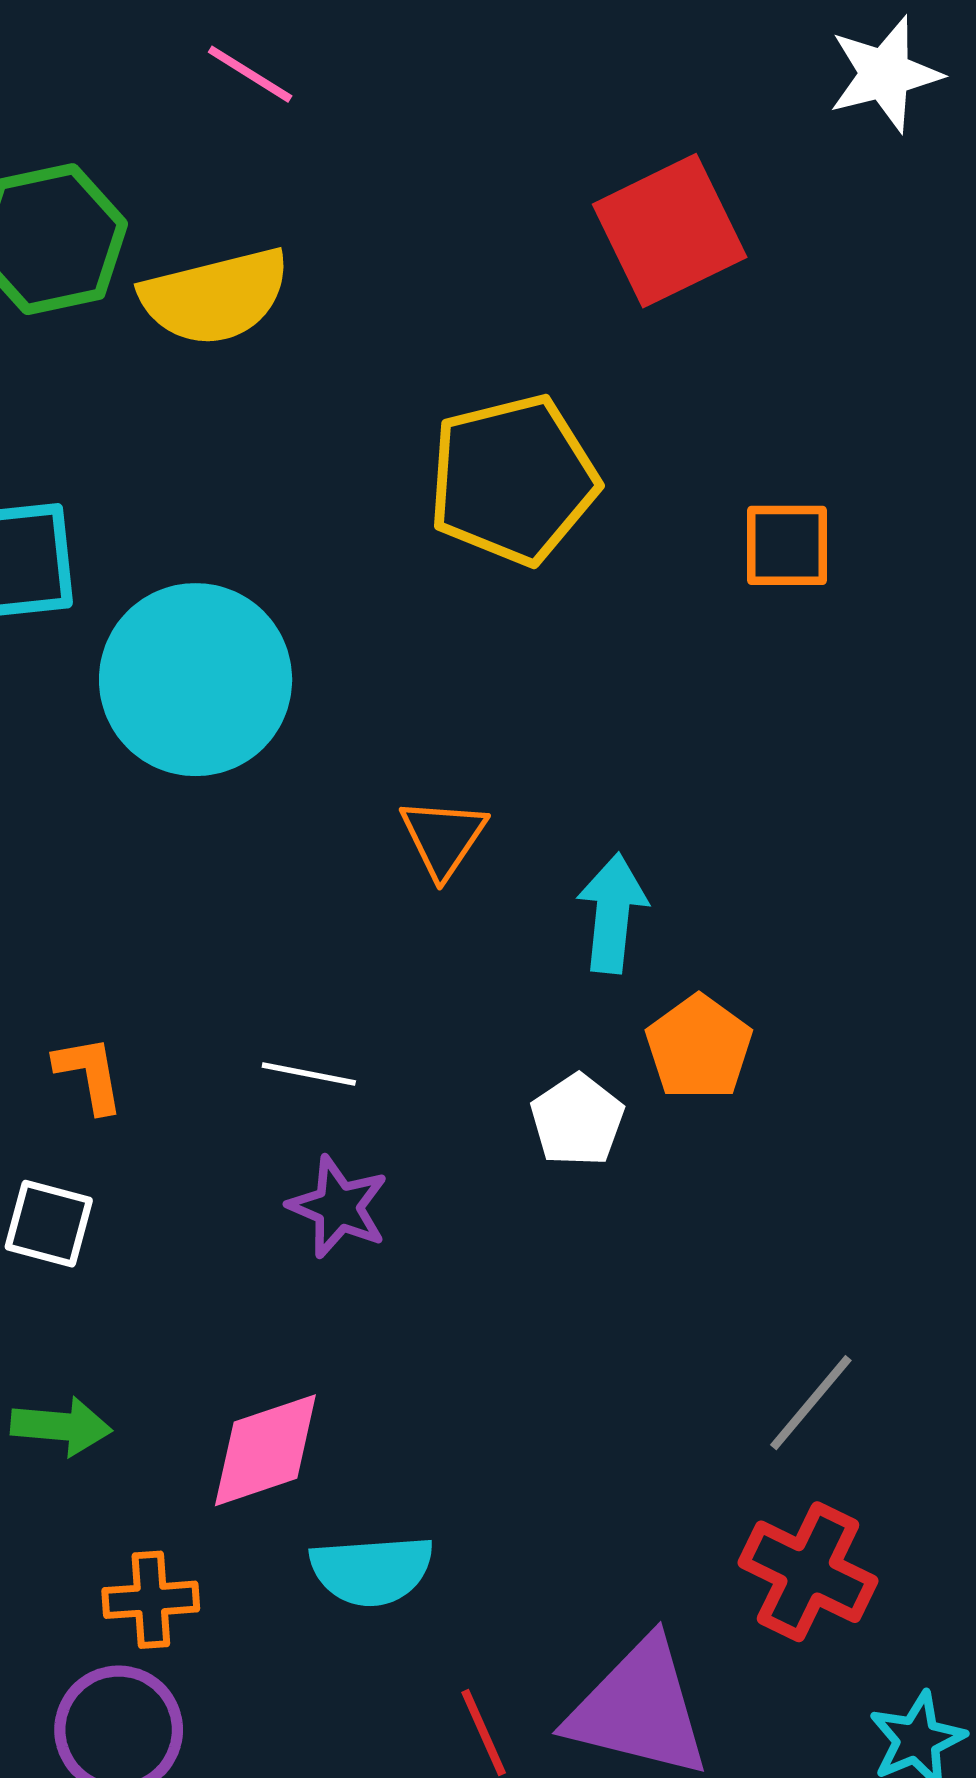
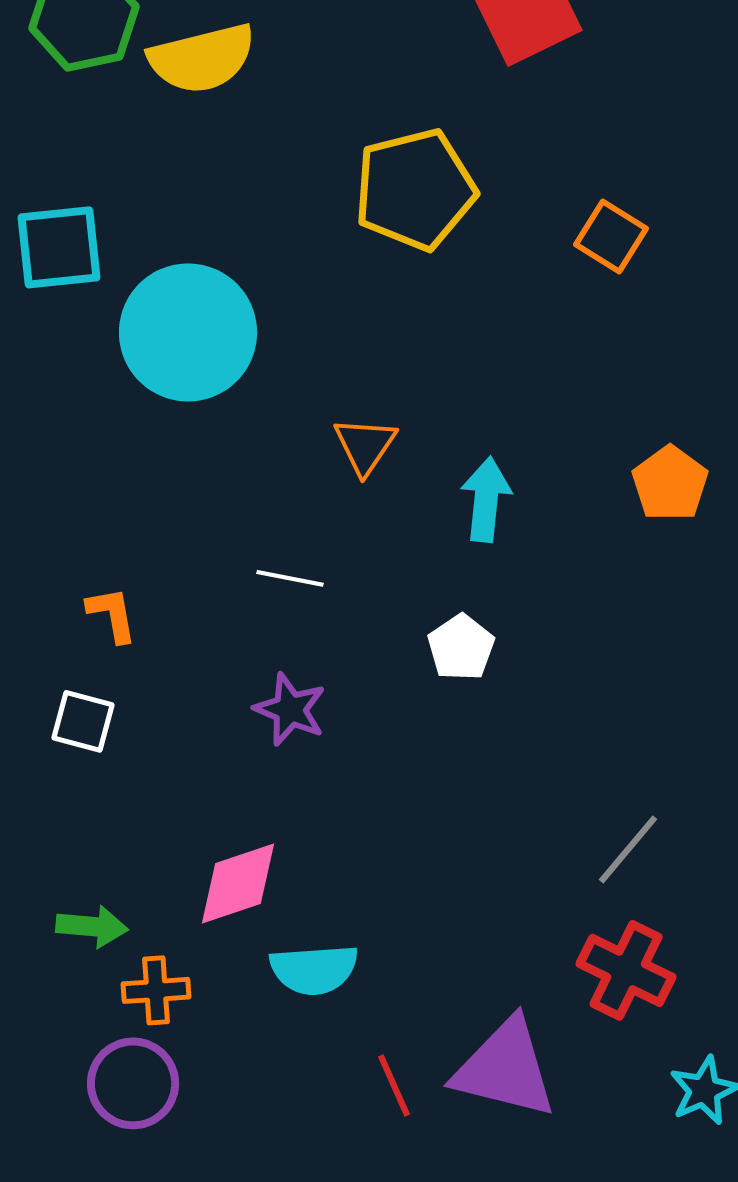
orange square: (787, 545) -> (611, 236), turned 32
orange pentagon: (699, 1047) -> (670, 483), moved
white line: (309, 1074) -> (290, 578), moved
green arrow: (61, 1426) -> (92, 926), moved

